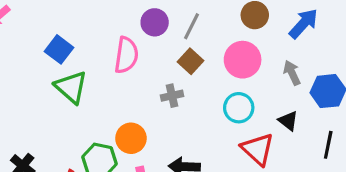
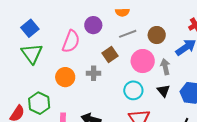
gray line: (192, 26) -> (128, 34), moved, turned 30
gray arrow: (292, 73) -> (165, 67), moved
black triangle: (288, 121) -> (163, 91), moved
orange circle: (131, 138) -> (65, 77), moved

